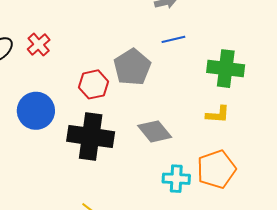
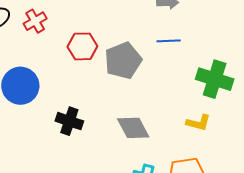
red hexagon: (94, 84) -> (82, 46), moved
black cross: (91, 137) -> (69, 121), size x0.6

